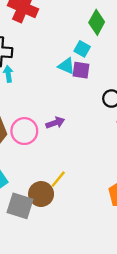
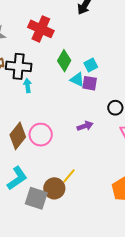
green diamond: (97, 22) -> (64, 61), moved
cyan square: (82, 49) -> (91, 65), turned 32
purple arrow: (55, 123) -> (85, 126), moved

